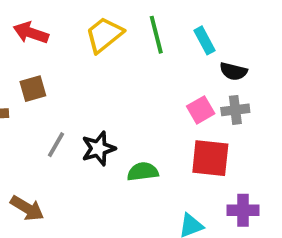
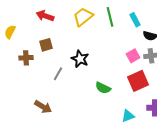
black star: (98, 148) -> (80, 59), moved, turned -30
red square: (210, 158) -> (138, 81), turned -30
green semicircle: (143, 172) -> (103, 88), turned -147

